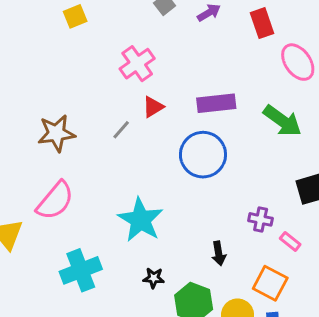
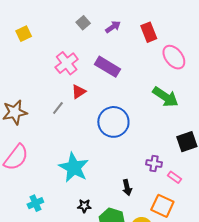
purple rectangle: (216, 103) -> (107, 67), moved, turned 40
cyan cross: (81, 270) -> (35, 203), size x0.6

